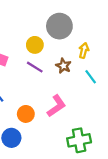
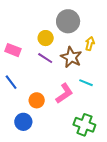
brown star: (63, 66) -> (71, 57), size x1.5
cyan line: (91, 77) -> (86, 83), moved, turned -32
green cross: (79, 140) -> (84, 125), turned 30

